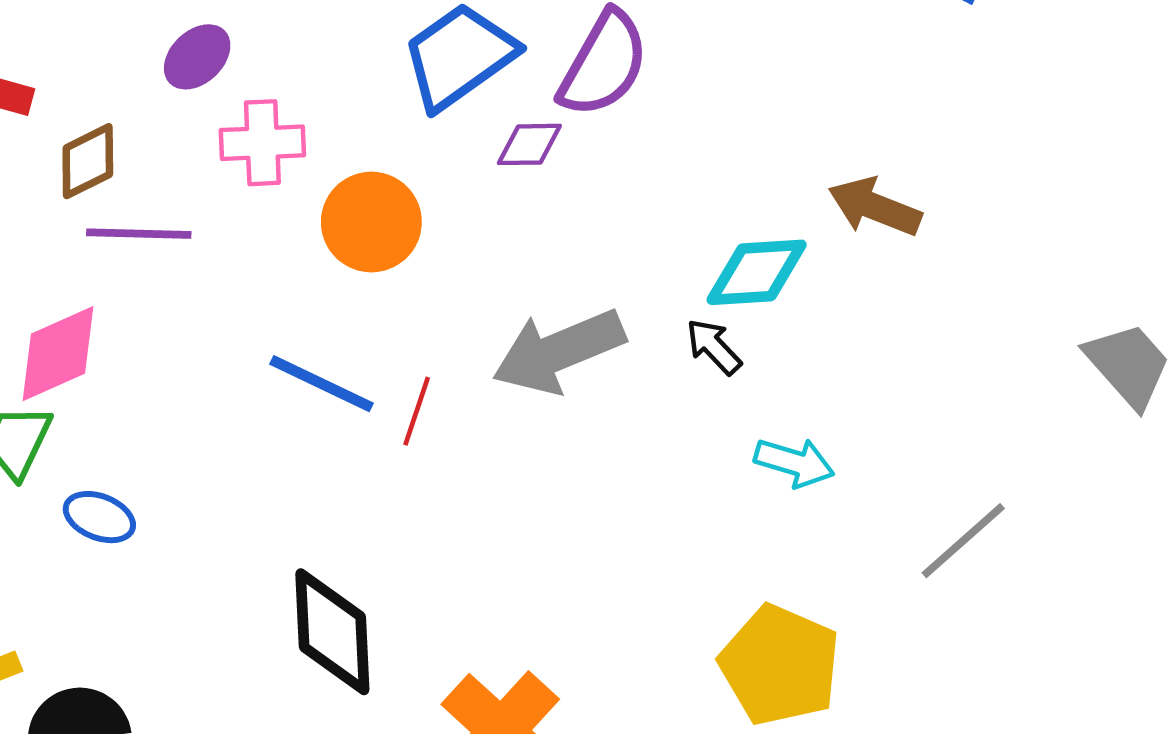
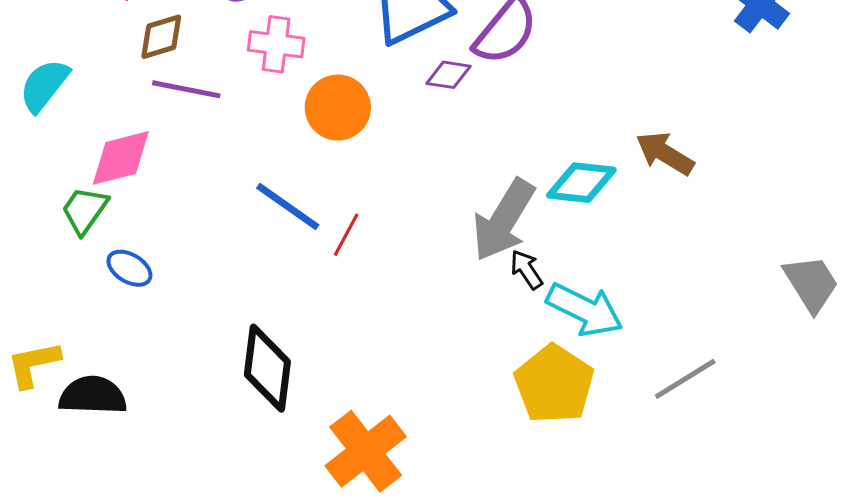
black arrow: (714, 347) -> (526, 270), moved
gray arrow: (559, 351) -> (504, 220), moved, turned -46
cyan arrow: (794, 463) -> (585, 310), size x1.5
yellow pentagon: (780, 665) -> (554, 384), moved

